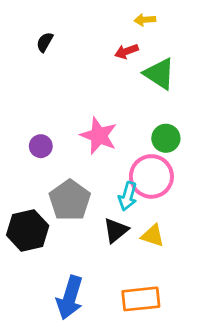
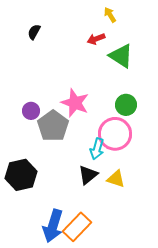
yellow arrow: (145, 20) -> (110, 15), turned 63
gray pentagon: (70, 200) -> (53, 126), moved
orange rectangle: (141, 299) -> (77, 227), moved, turned -40

